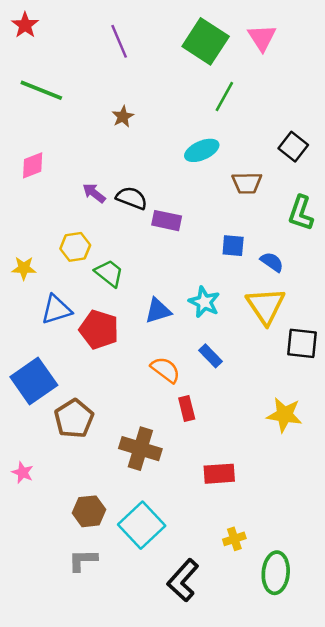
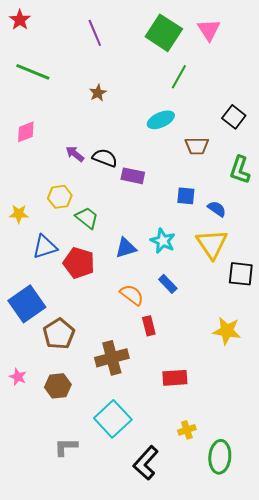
brown cross: (140, 449) -> (112, 358), turned -32
brown hexagon: (89, 511) -> (58, 386), moved

